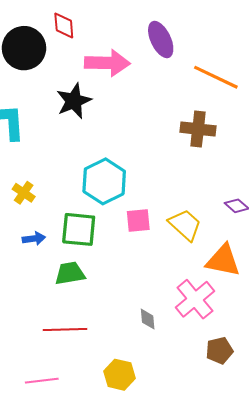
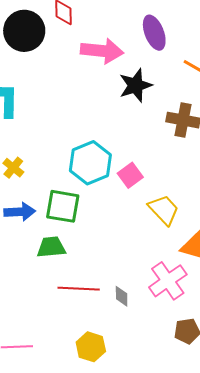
black star: (74, 101) -> (135, 85), moved
pink square: (138, 220) -> (130, 175), moved, turned -35
blue arrow: (34, 239) -> (20, 212), size x1.4
red line: (65, 330) -> (79, 289), moved

